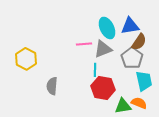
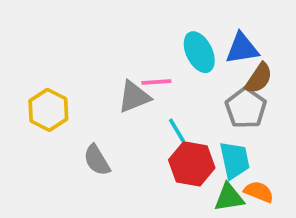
gray triangle: (103, 49) -> (134, 97), moved
cyan line: (95, 70) -> (177, 130), turned -32
cyan trapezoid: (144, 81) -> (235, 160), moved
gray semicircle: (52, 86) -> (97, 160), turned -36

